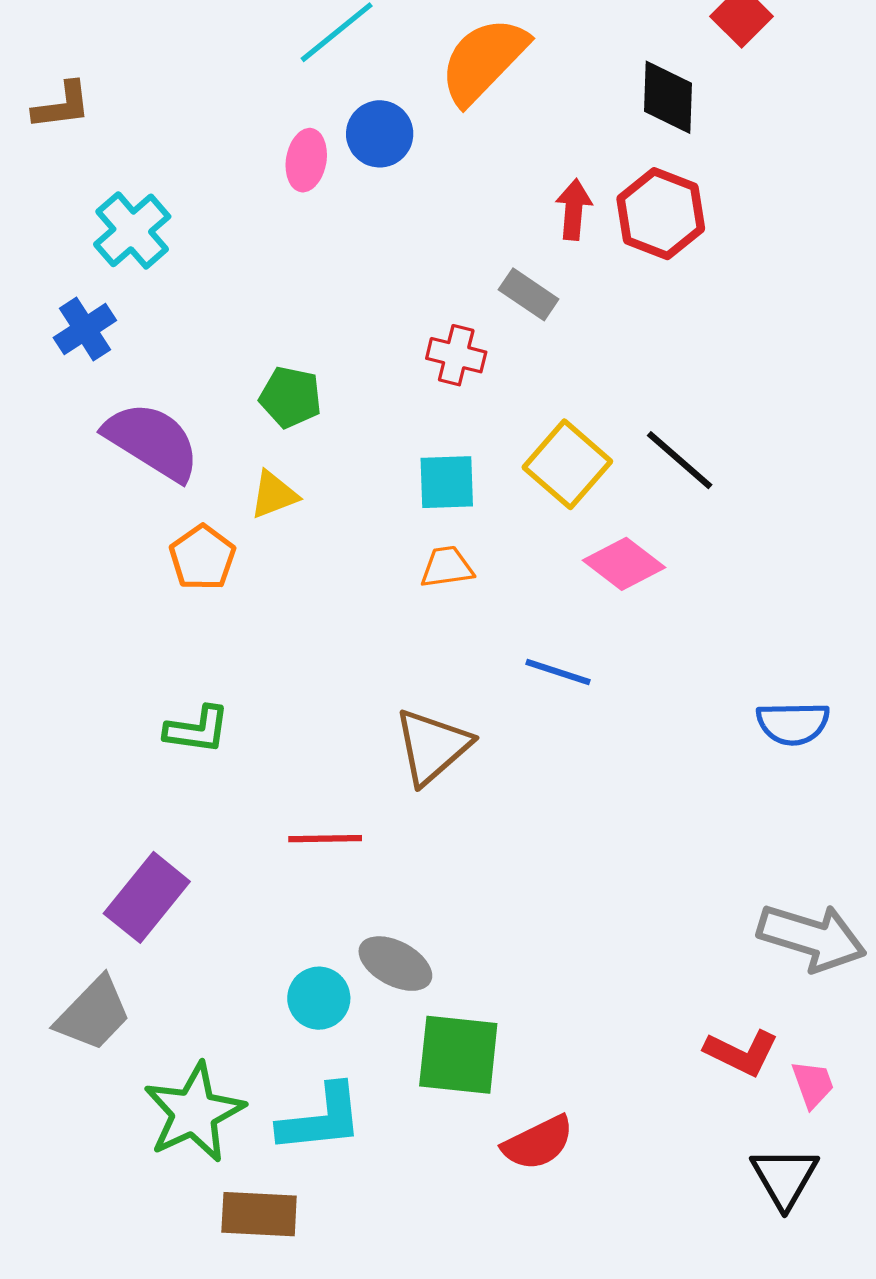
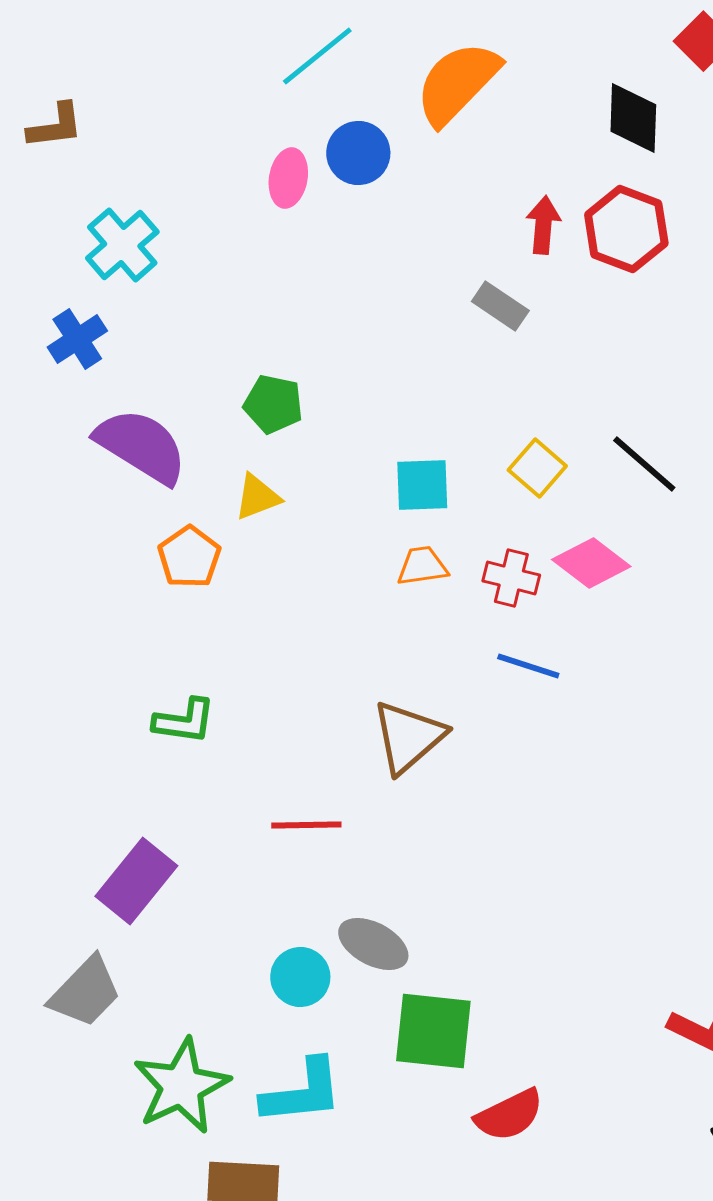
red cross: (456, 355) -> (511, 578), moved
yellow square: (567, 464) -> (537, 468), size x0.7

